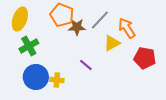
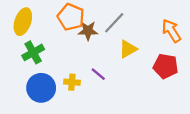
orange arrow: (127, 28) -> (171, 31), moved
yellow cross: (57, 80) -> (72, 82), moved

